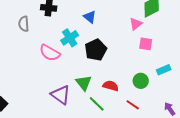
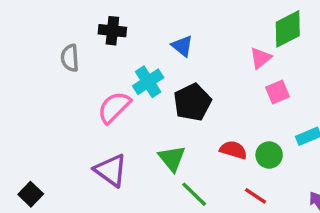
pink square: (146, 44) -> (278, 92), turned -32
pink semicircle: (50, 53) -> (114, 107), turned 105
red semicircle: (111, 86) -> (233, 150), moved
purple triangle: (61, 95) -> (111, 170), moved

